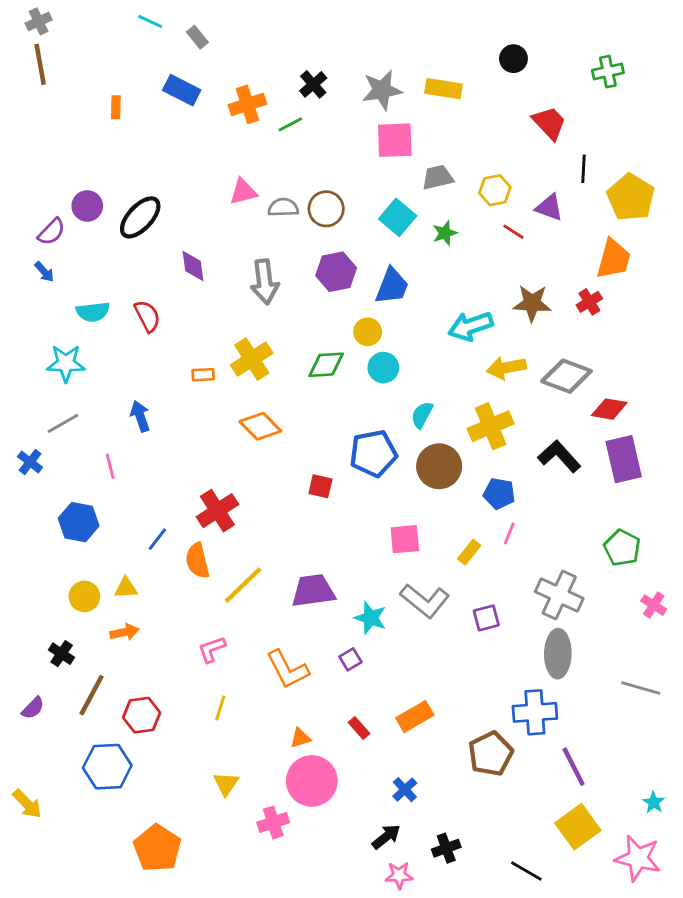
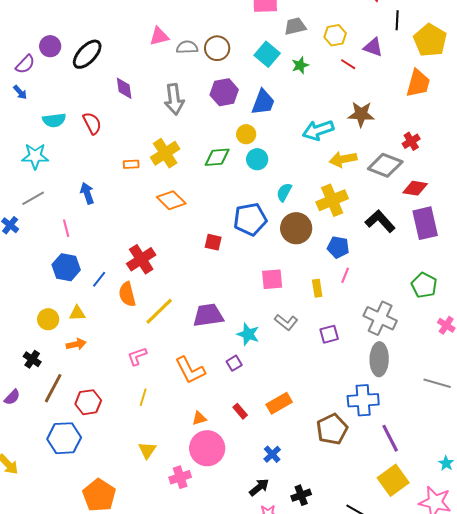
red cross: (589, 302) -> (411, 141), moved
blue hexagon: (79, 522) -> (66, 267), moved
yellow rectangle: (469, 552) -> (317, 288), turned -48
gray L-shape: (425, 601) -> (286, 322), size x0.7

